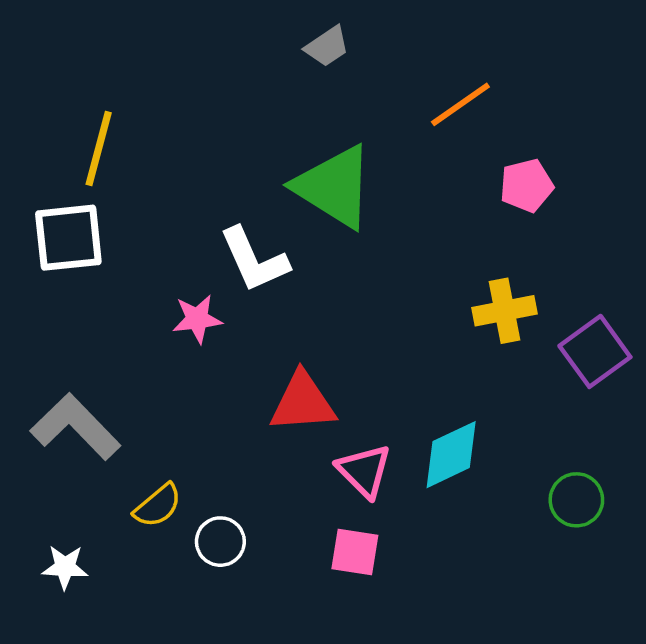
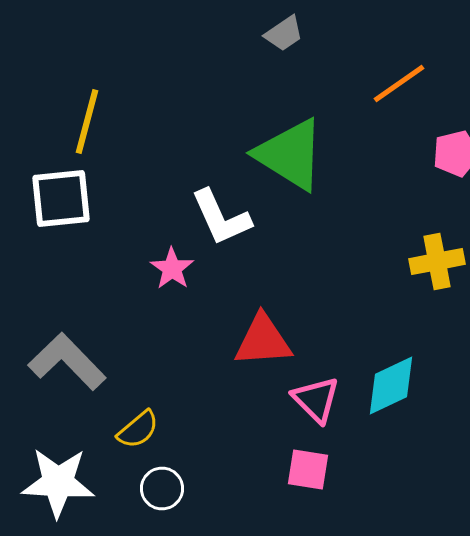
pink star: (197, 319) -> (172, 268), turned -30
white circle: (220, 542) -> (162, 488), moved
white star: (65, 567) -> (58, 482), size x1.8

